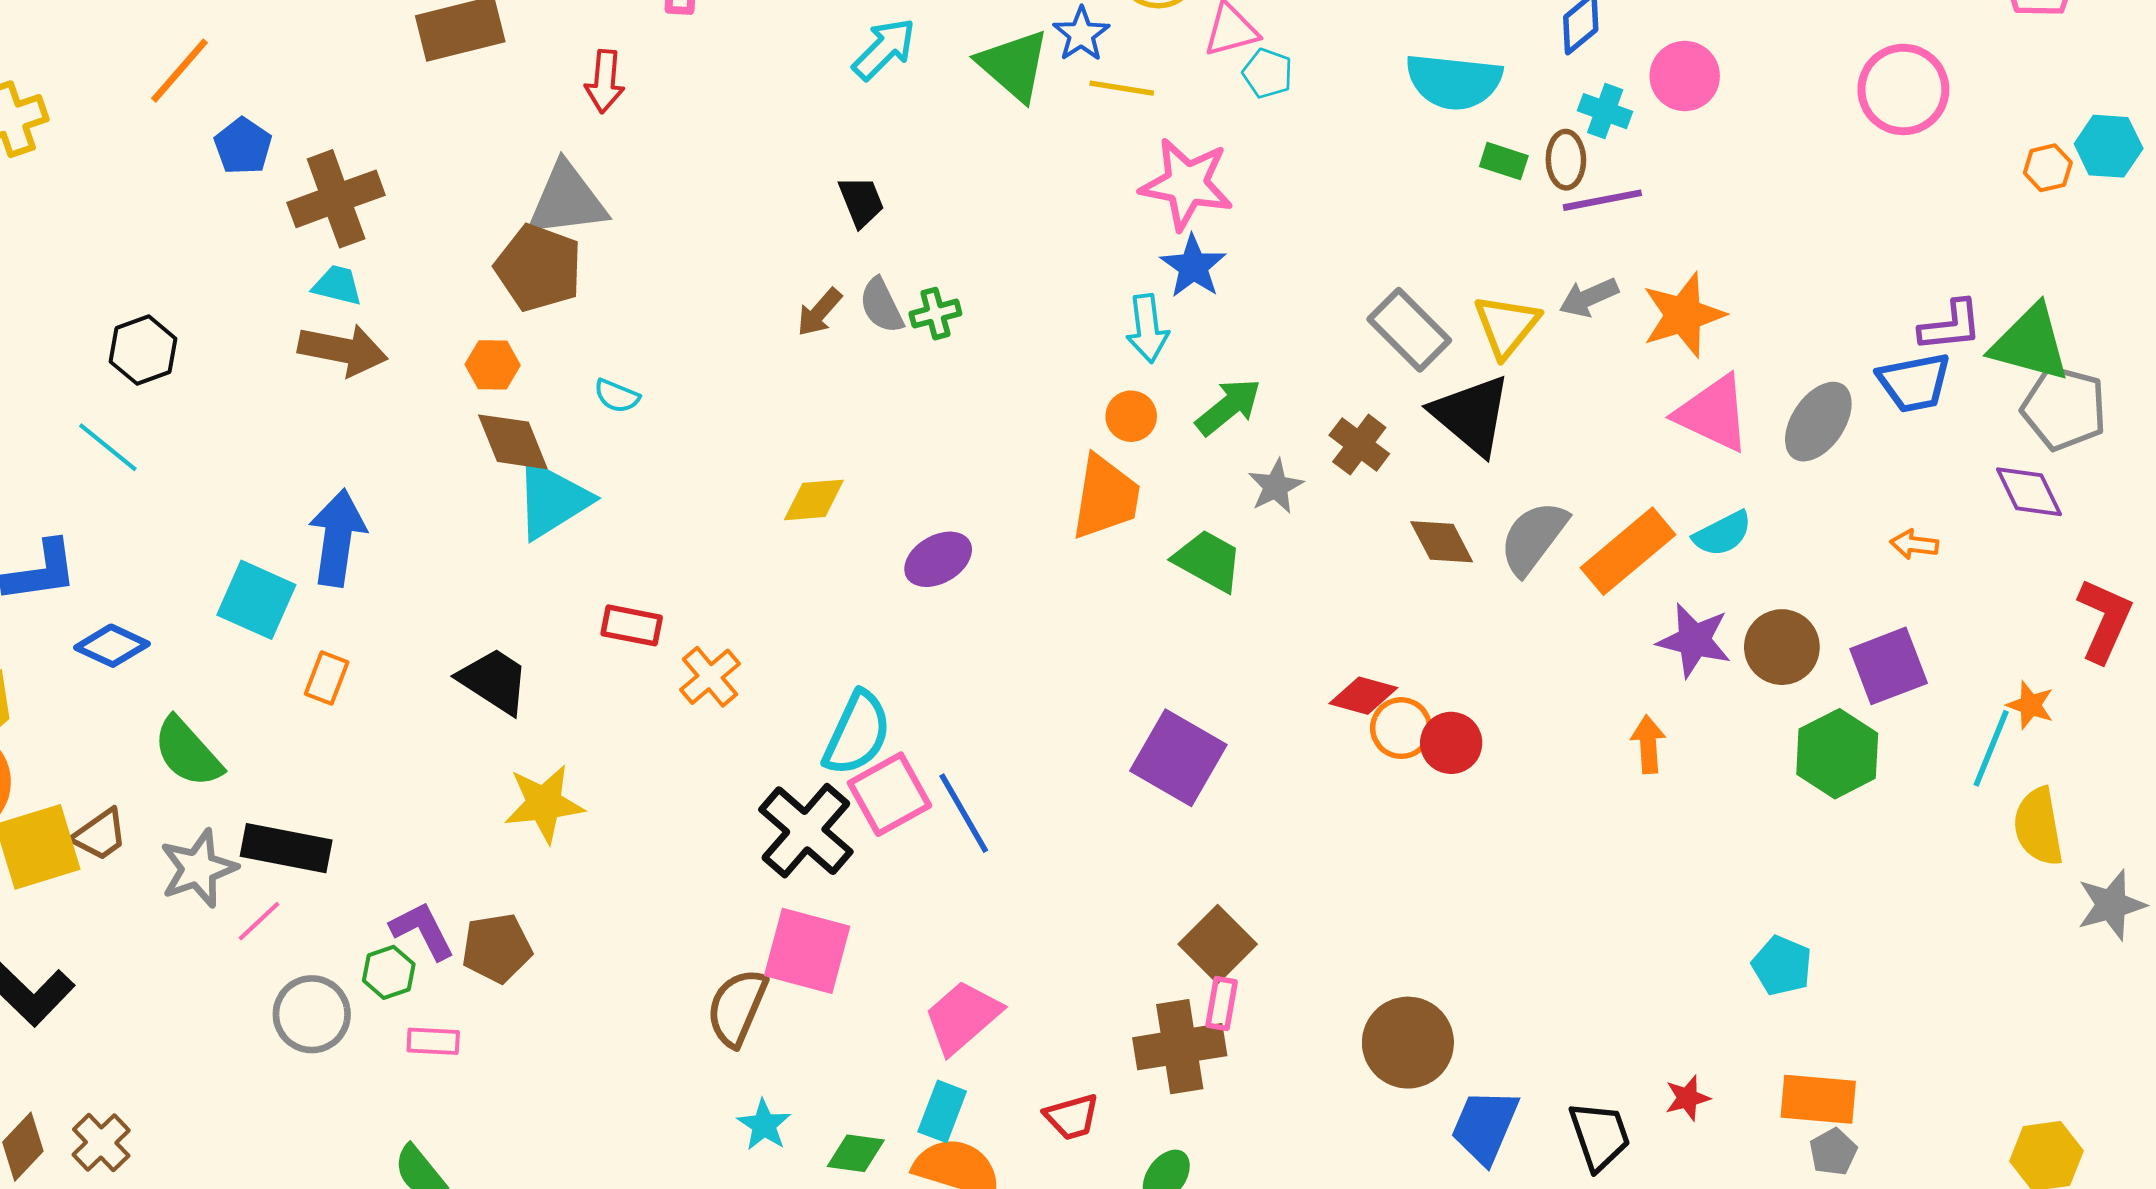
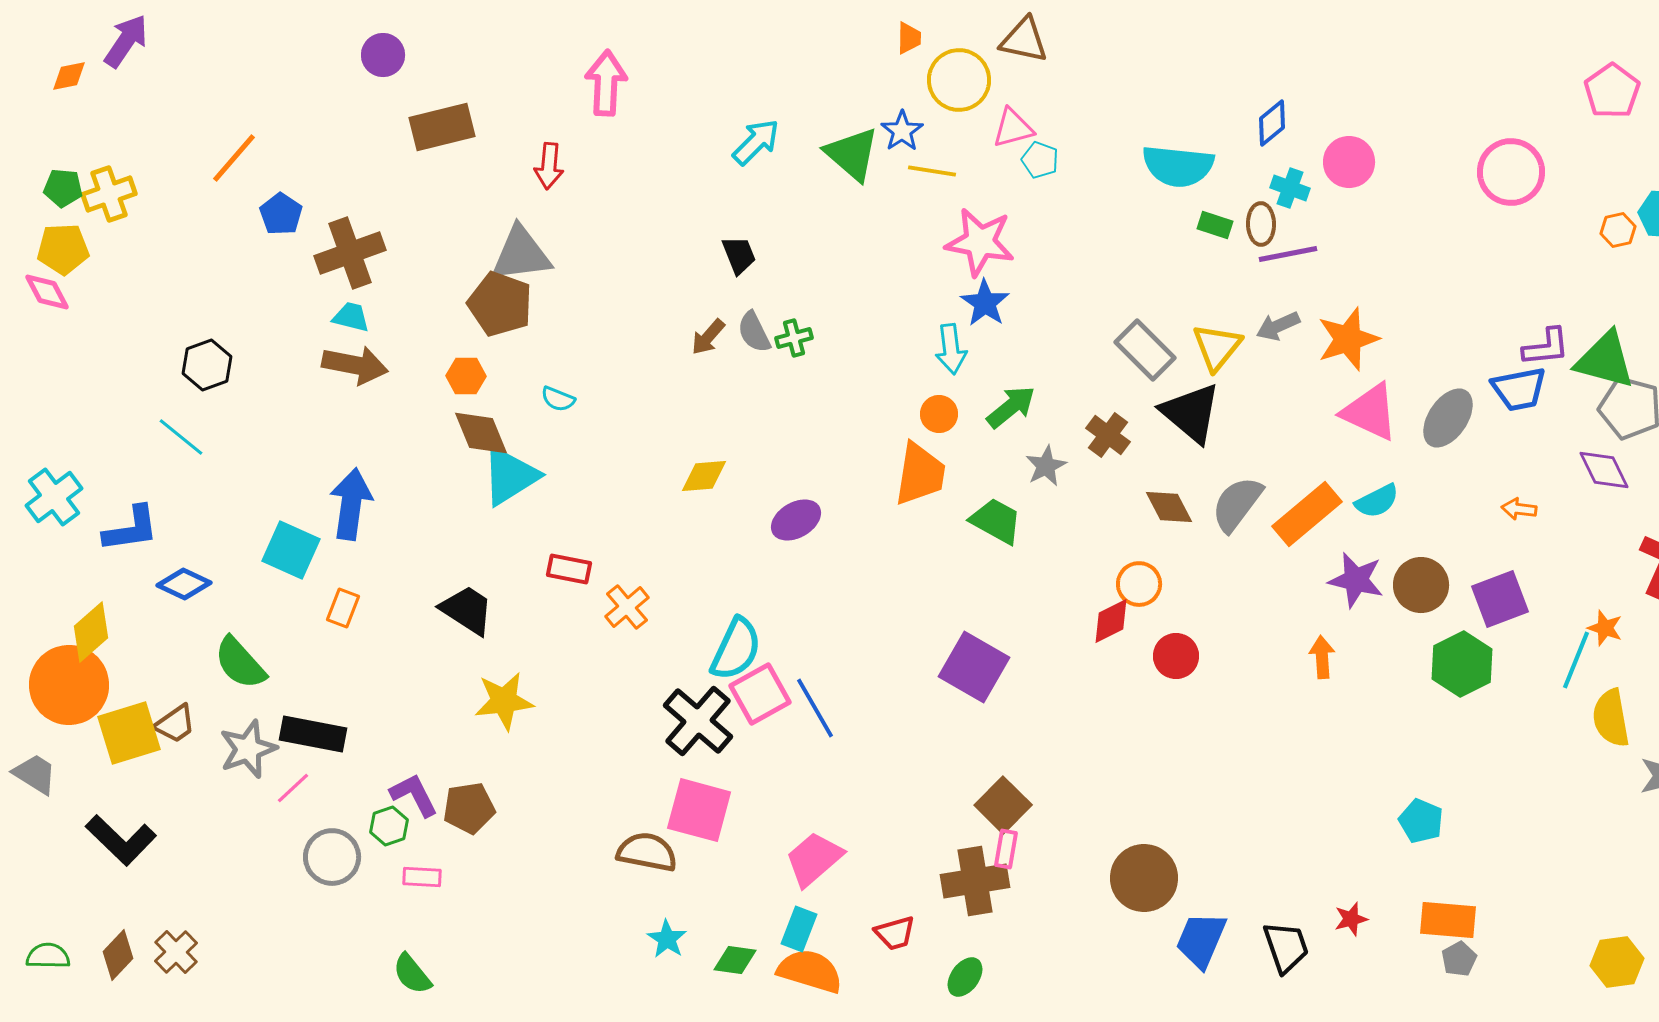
red diamond: (1363, 696) -> (1111, 621), turned -42
orange circle: (1401, 728) -> (1139, 584), moved
brown semicircle: (737, 1007) -> (647, 852), turned 78

